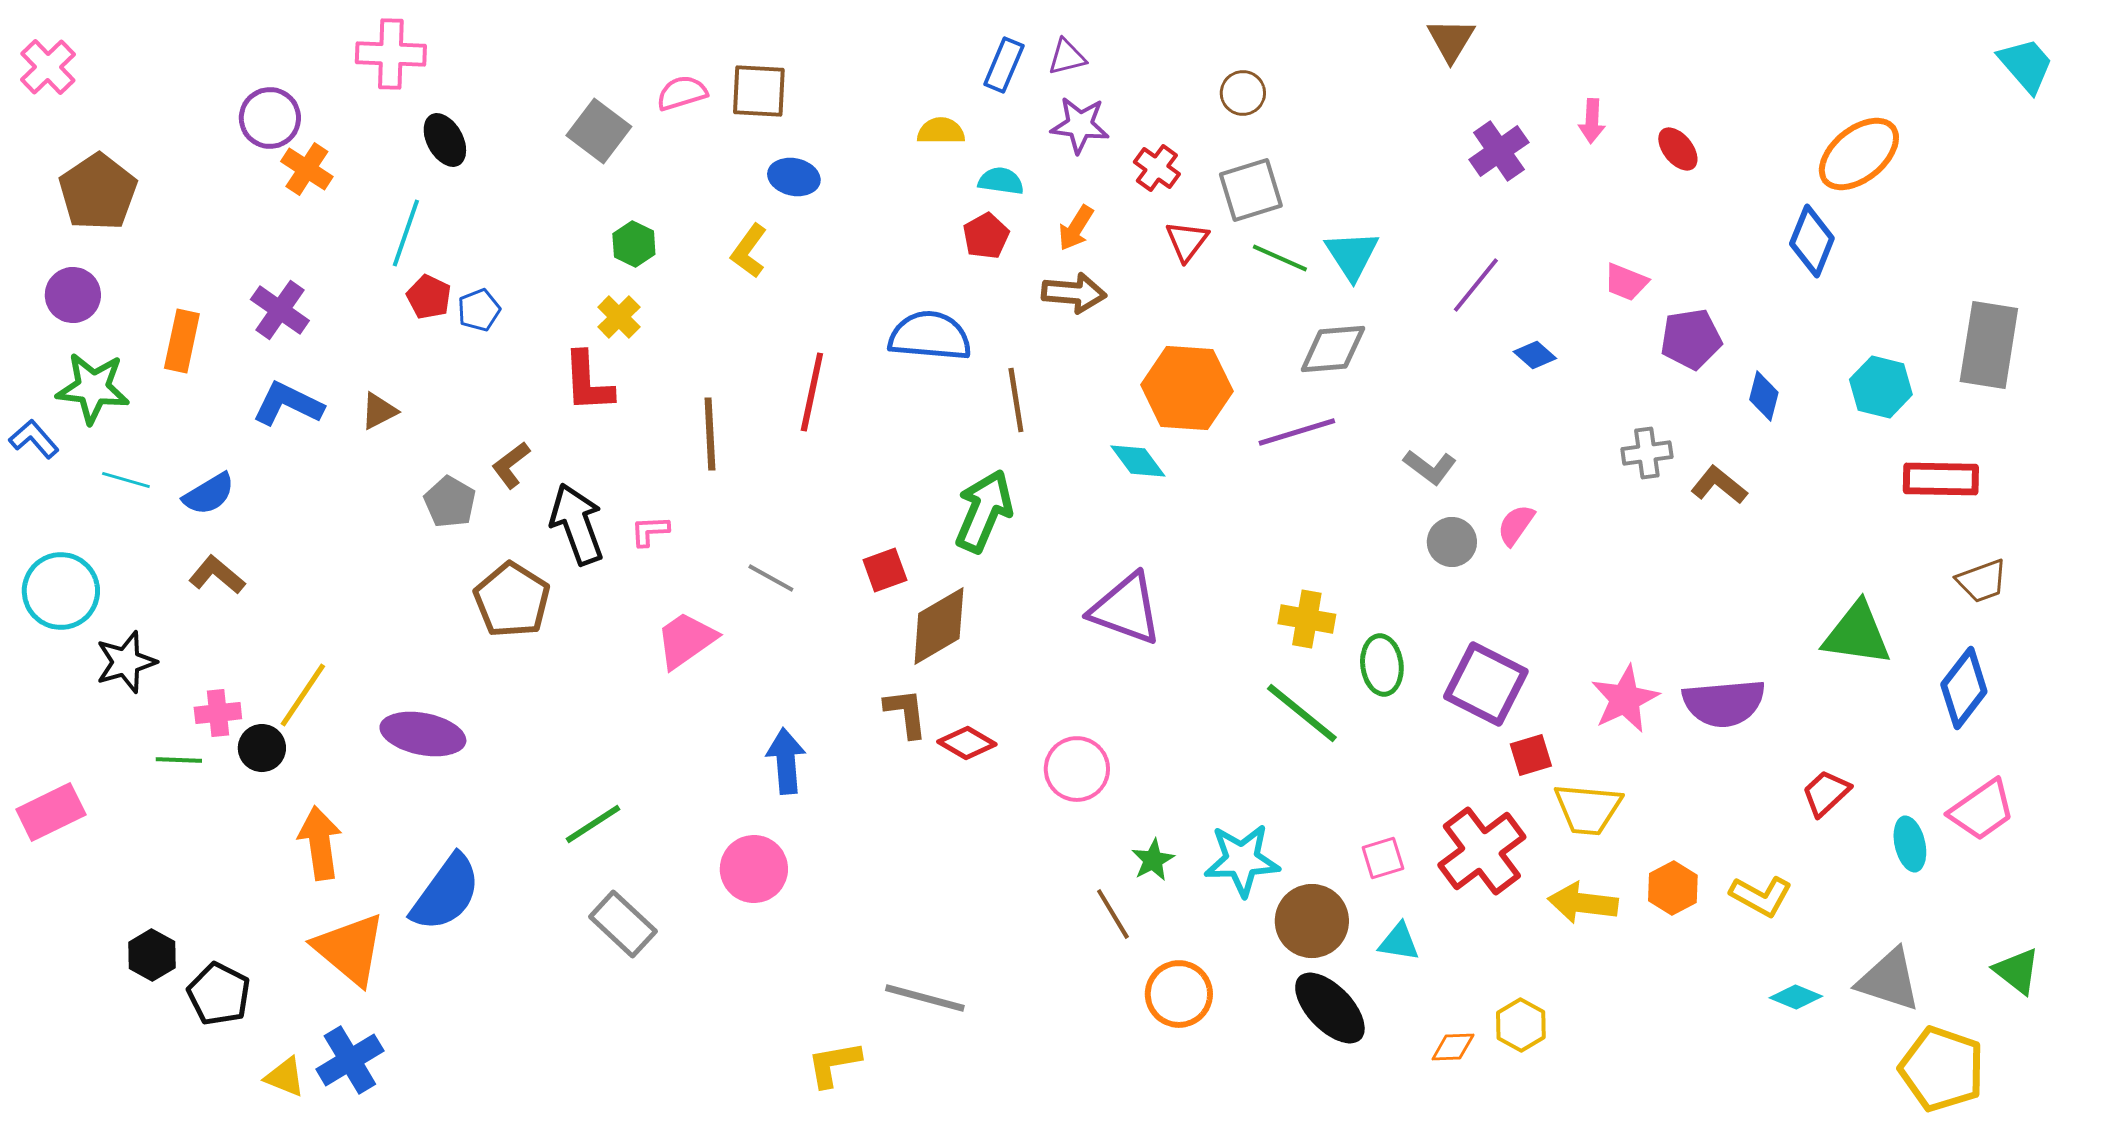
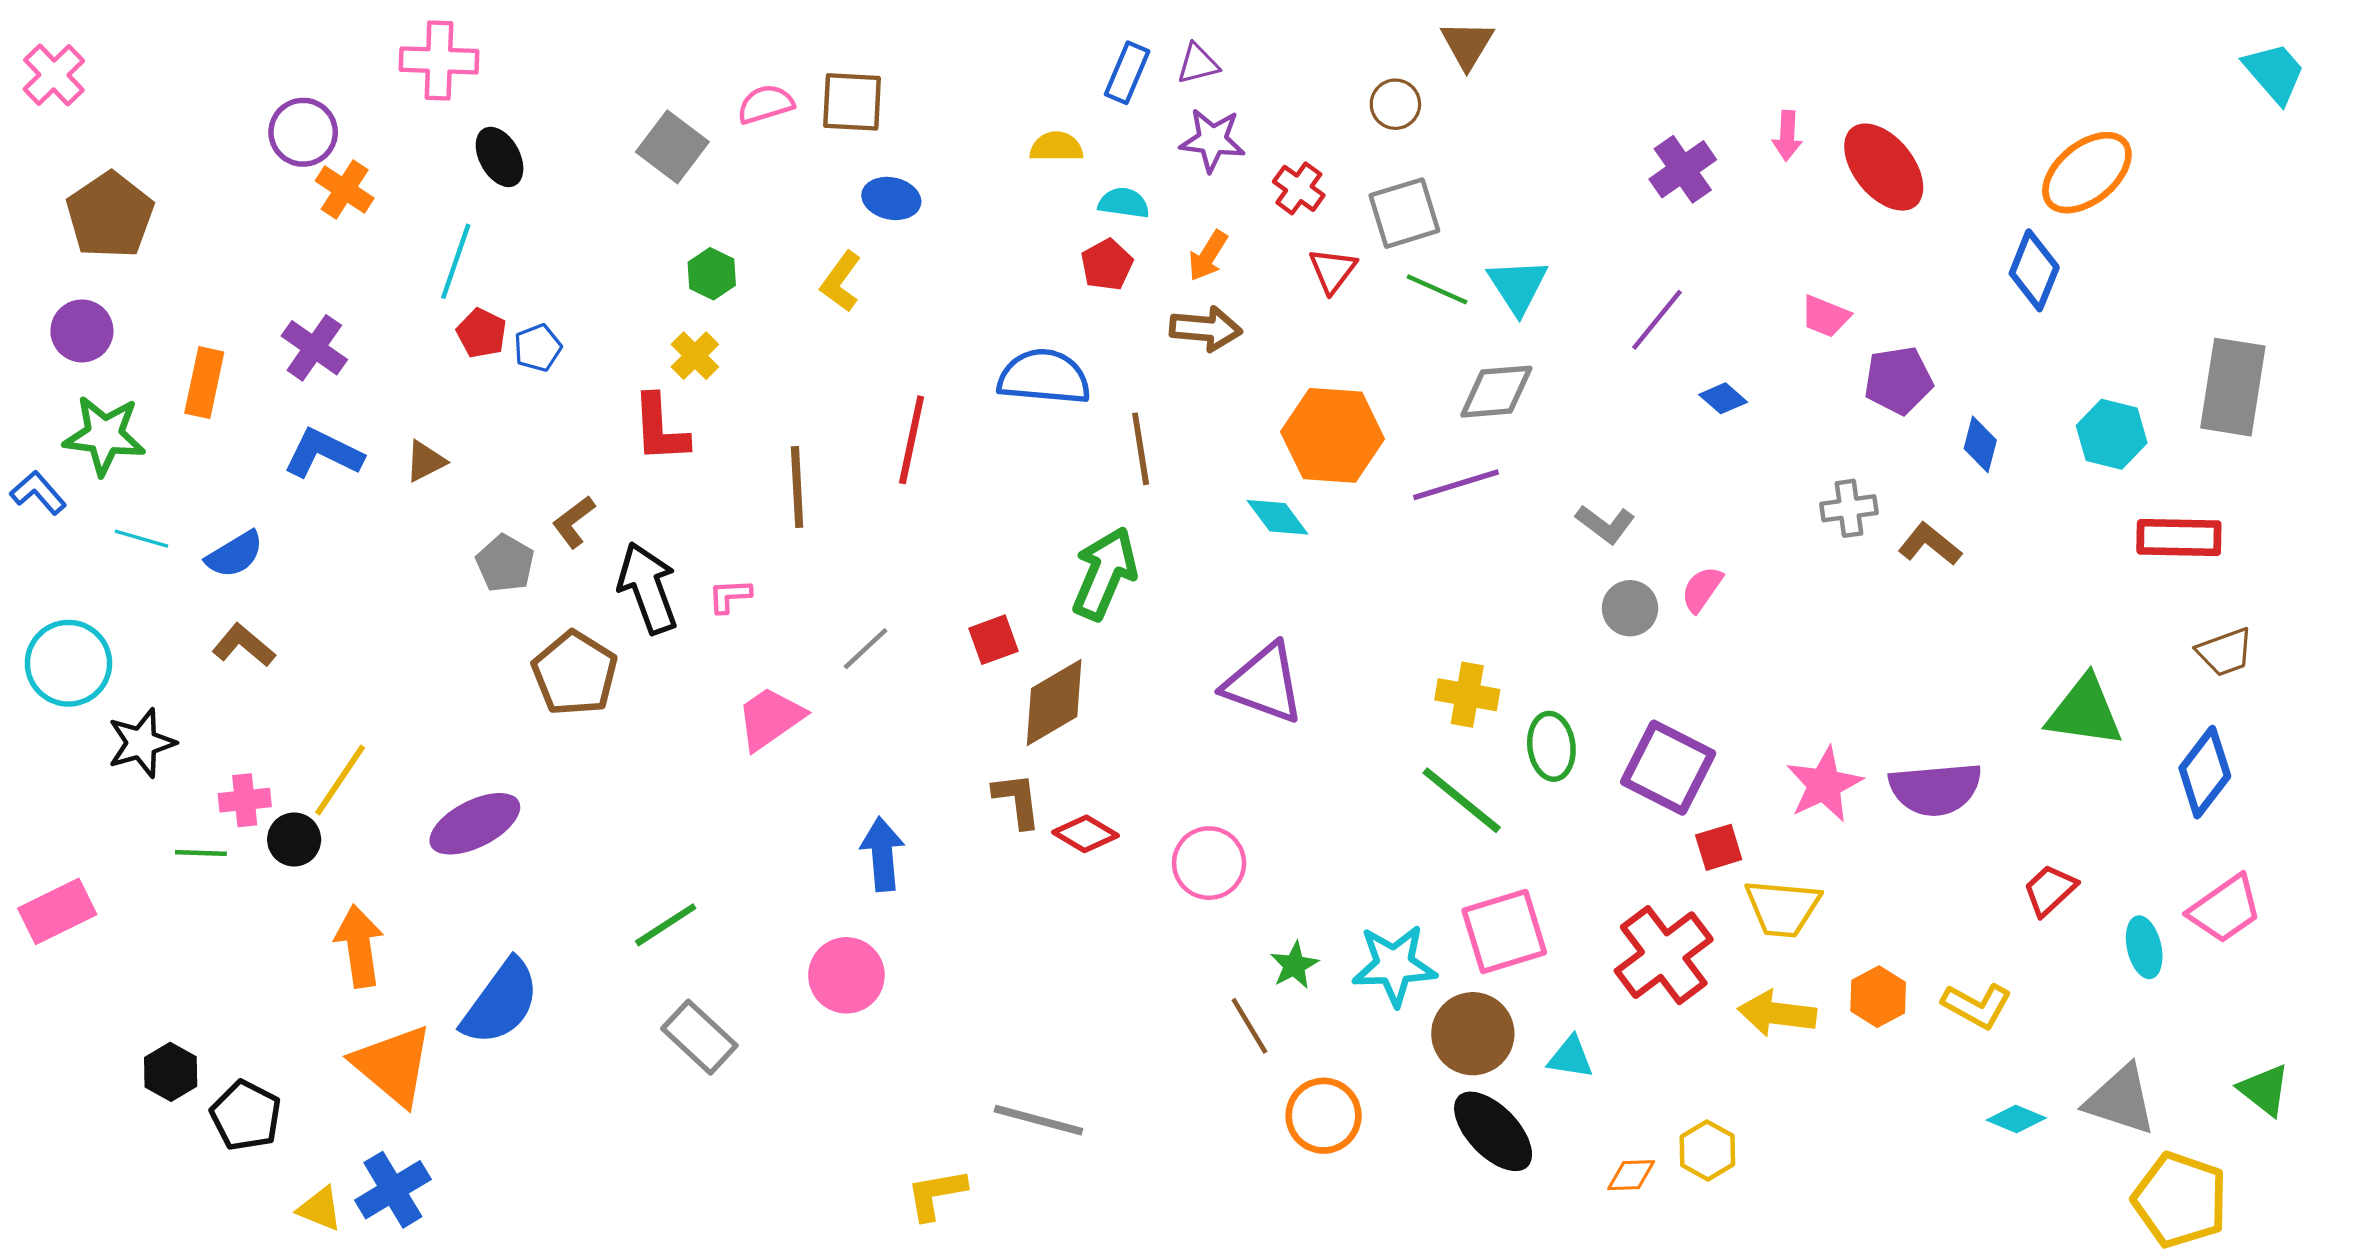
brown triangle: (1451, 40) -> (1467, 45), moved
red ellipse: (1678, 149) -> (1884, 167), size x1.8
gray line: (771, 578) -> (866, 649), turned -72
purple ellipse: (423, 734) -> (475, 824), turned -38
pink square: (1383, 858) -> (1504, 932), moved, size x1.8

